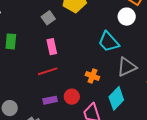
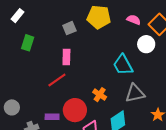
red line: (48, 71) -> (57, 80), turned -30
red circle: (72, 97) -> (75, 110), size x1.5
purple rectangle: (50, 100) -> (52, 117), moved

